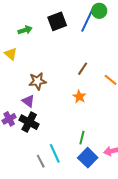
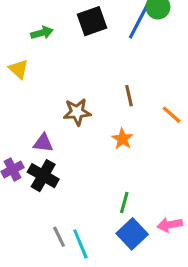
brown line: (83, 69) -> (129, 96), turned -48
brown star: (37, 81) -> (77, 112), moved
purple triangle: (28, 101) -> (43, 143), turned -32
cyan line: (55, 153) -> (80, 244), moved

